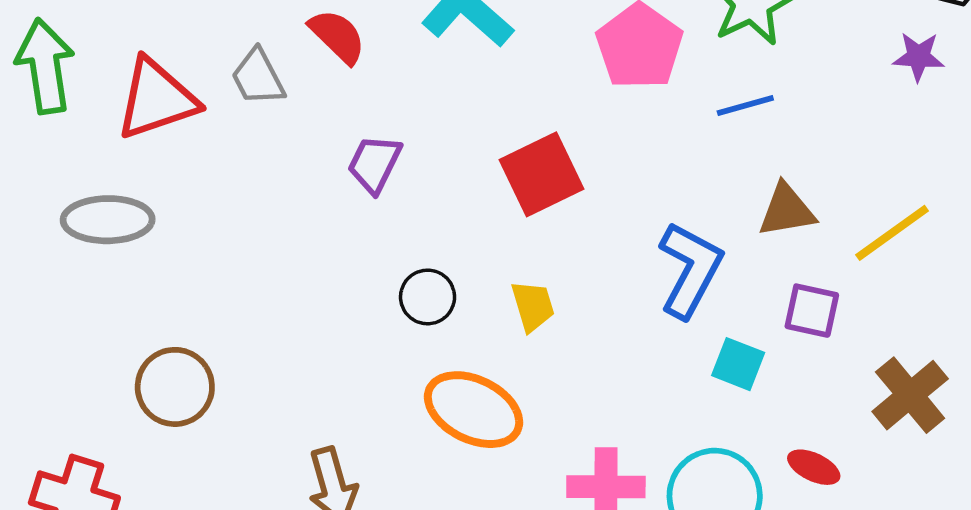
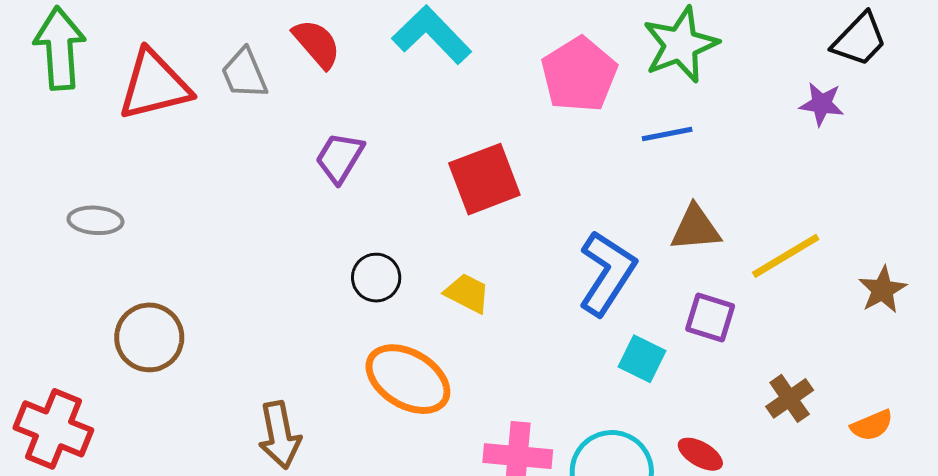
gray ellipse: (108, 220) -> (95, 220), moved, size x0.7
yellow trapezoid: (533, 306) -> (467, 293), turned -51
brown cross: (910, 395) -> (790, 398), size x0.7

